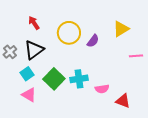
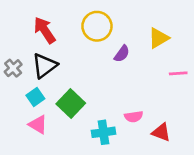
red arrow: (34, 23) -> (45, 30), size x1.5
yellow circle: (69, 33) -> (97, 26), moved
cyan cross: (79, 79) -> (104, 132), moved

